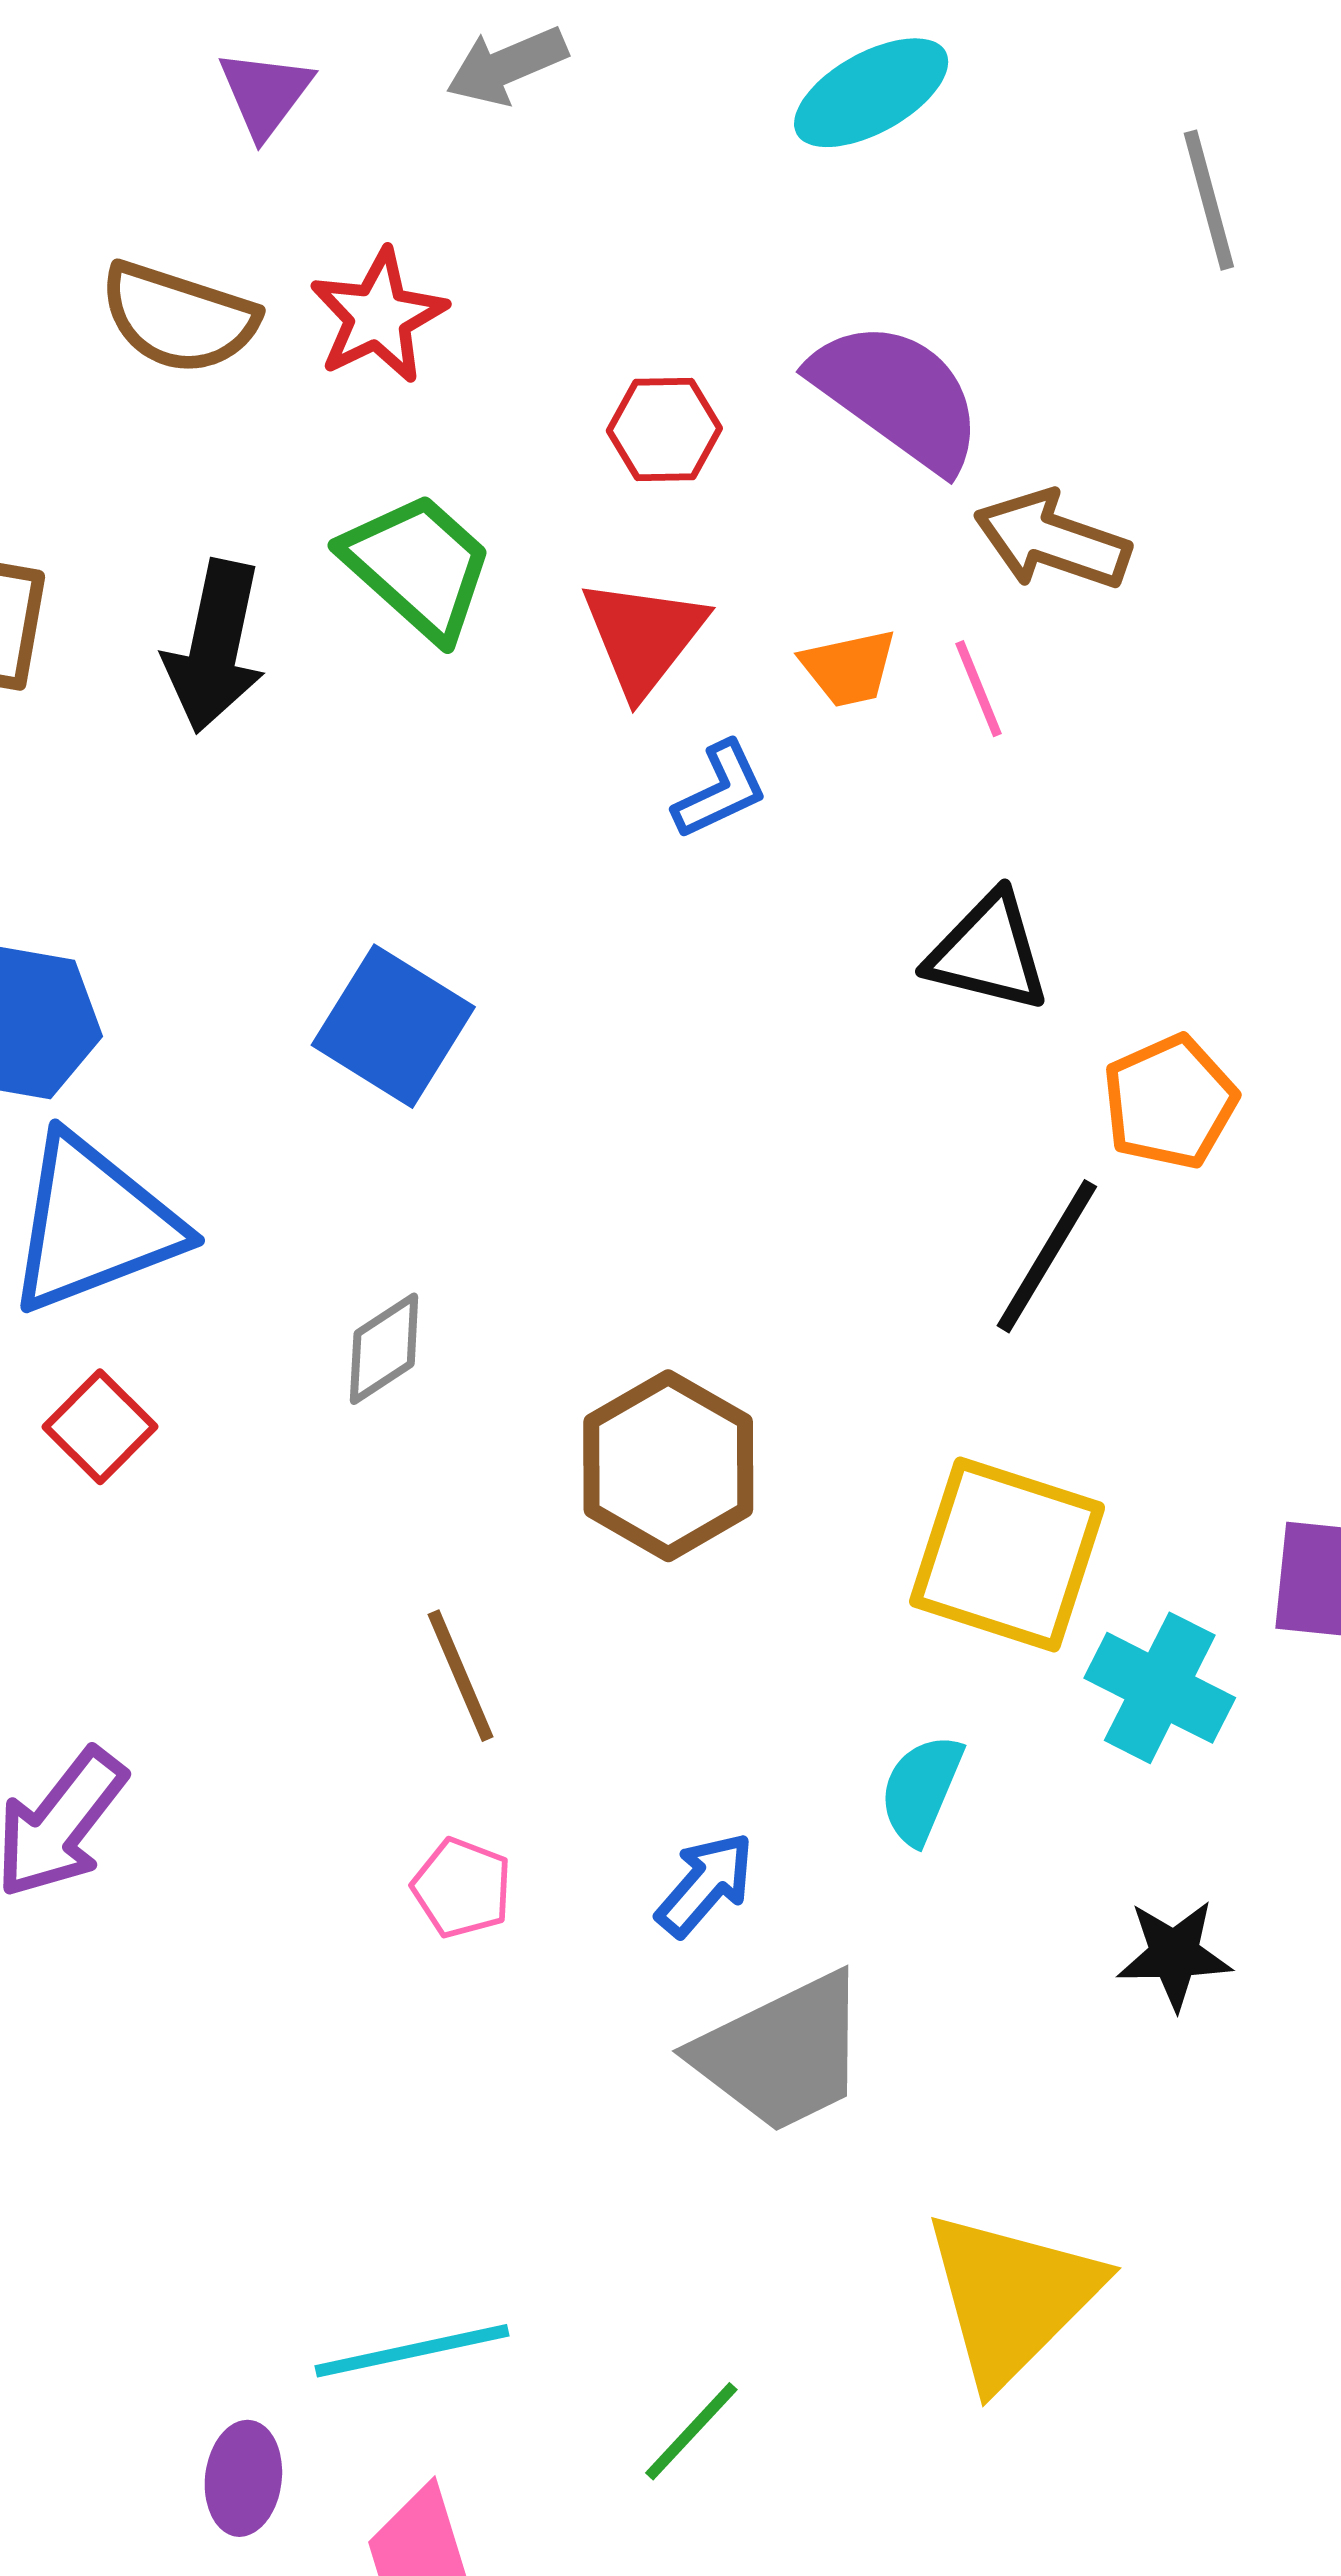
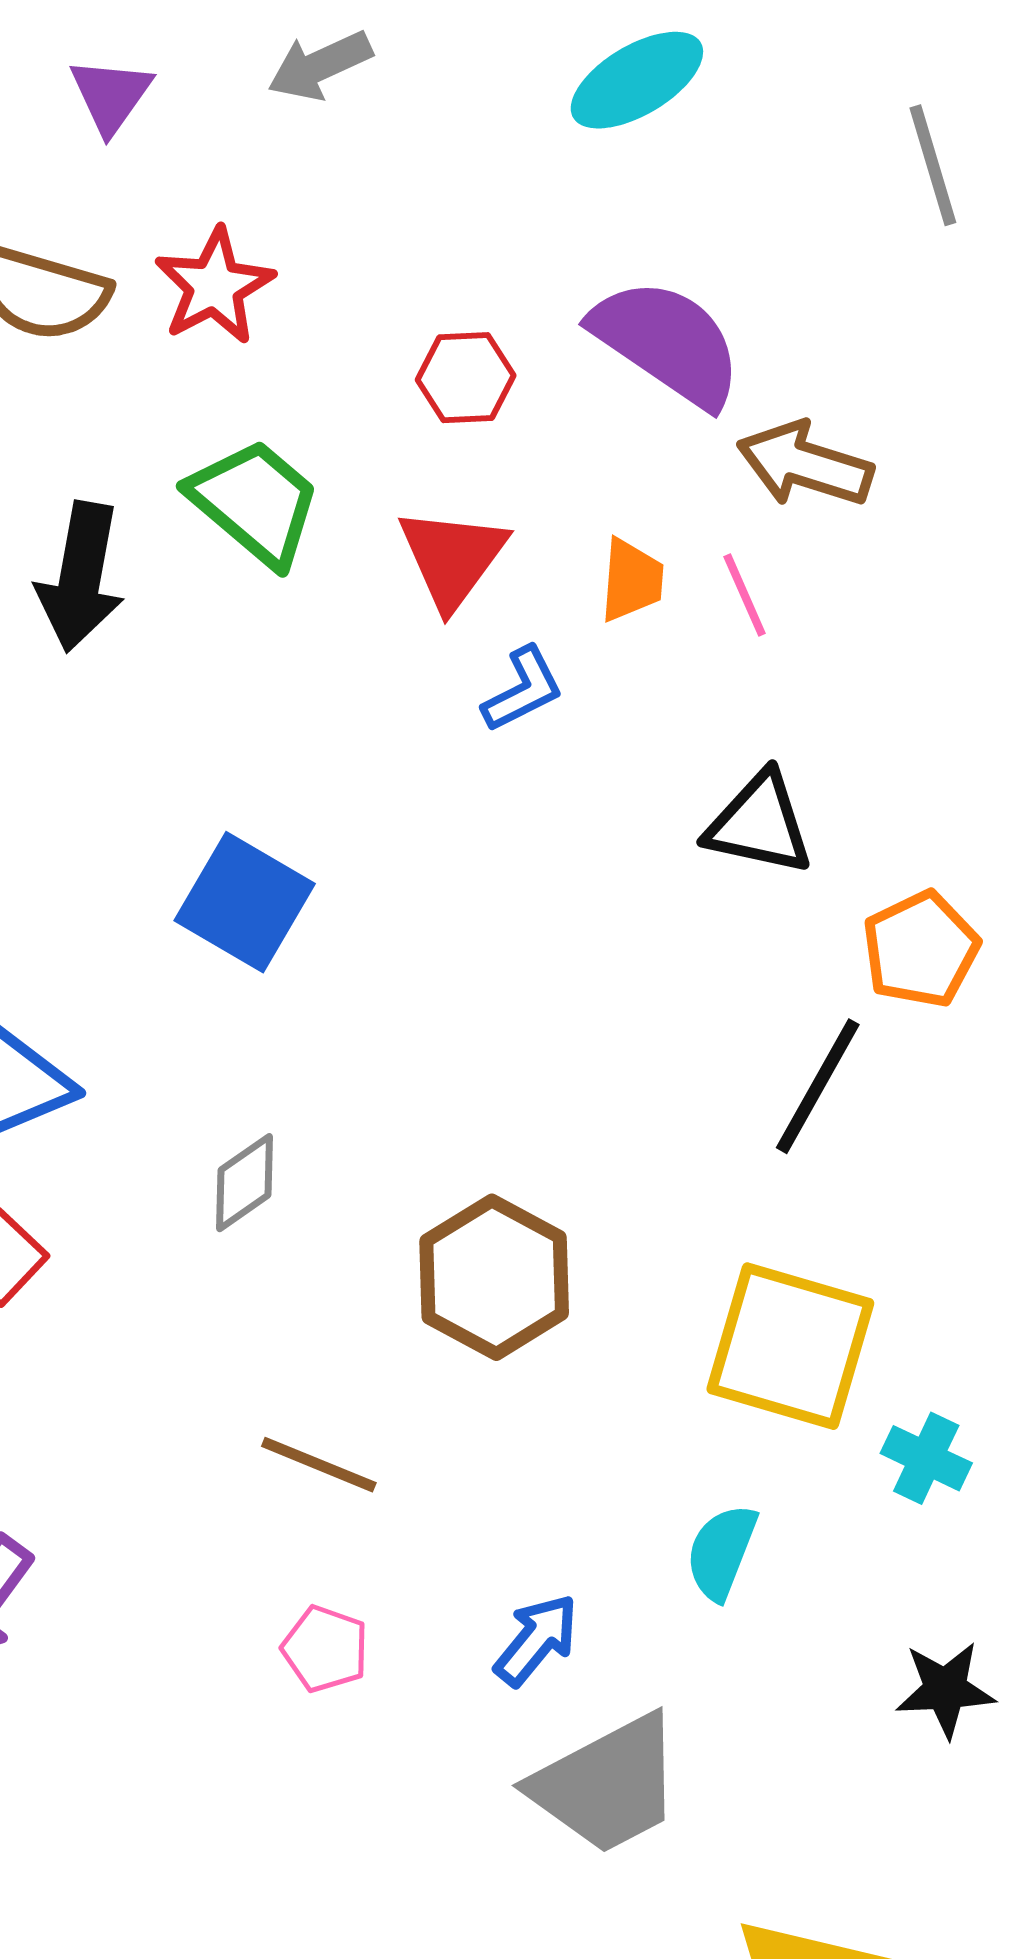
orange trapezoid: (849, 668) -> (632, 580), turned -72
brown line: (461, 1676) -> (319, 1465), turned -43
cyan cross: (1160, 1688) -> (926, 1458), size x0.7

